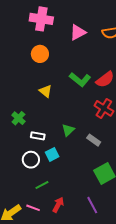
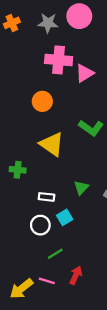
pink cross: (41, 19) -> (59, 60), moved
yellow triangle: (46, 91) -> (52, 144), size x1.6
green cross: (18, 118) -> (18, 170), moved, turned -32

